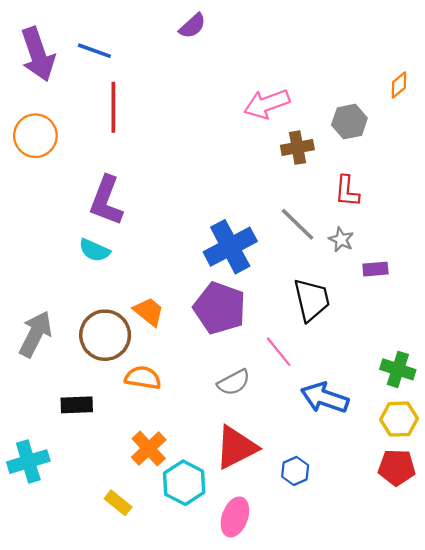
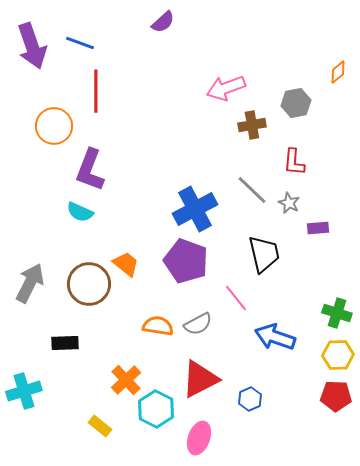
orange circle: (35, 136) -> (54, 126), moved
orange semicircle: (143, 378) -> (158, 326), moved

